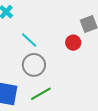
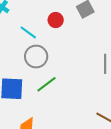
red circle: (73, 43) -> (56, 20), moved

